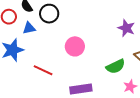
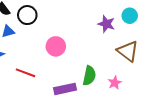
green semicircle: (116, 66) -> (89, 76), moved, turned -48

